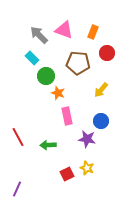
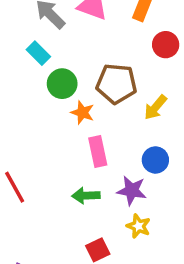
brown pentagon: (78, 63) -> (116, 84), moved
green arrow: (48, 145) -> (86, 196), moved
yellow star: (87, 168) -> (138, 226), moved

